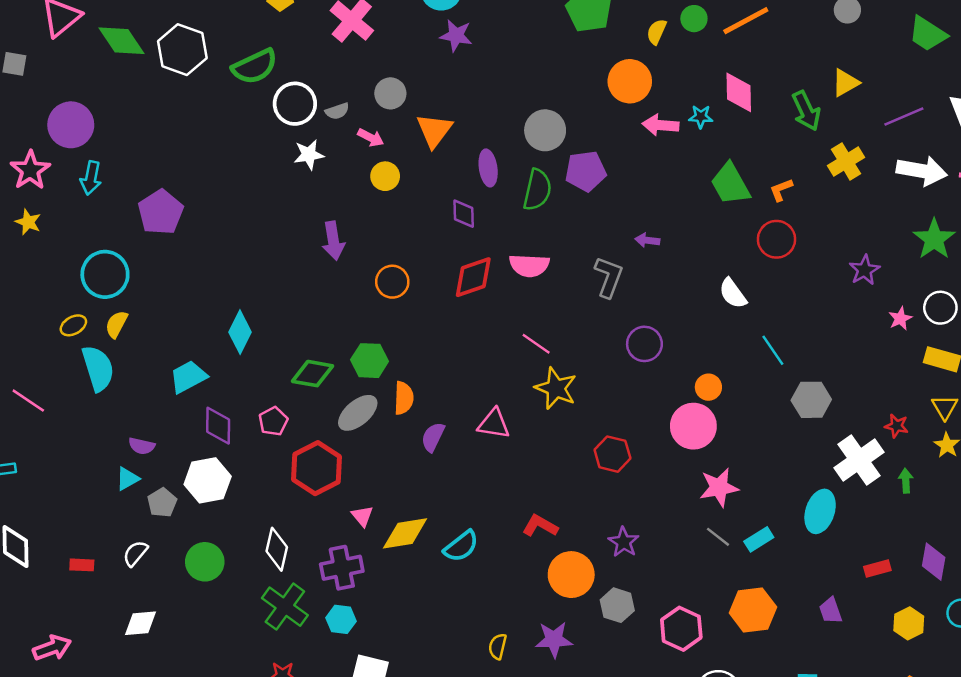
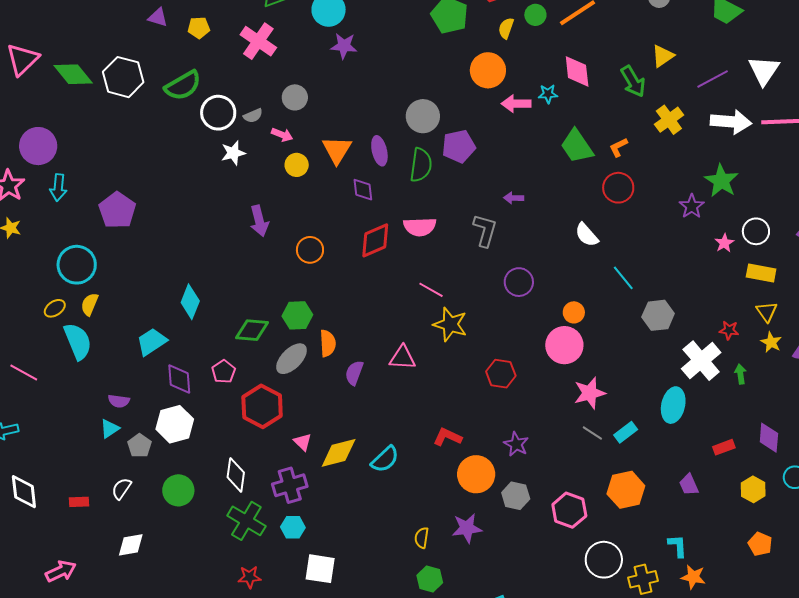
orange triangle: (434, 130) -> (337, 150), moved
green star: (934, 239) -> (721, 181), moved

